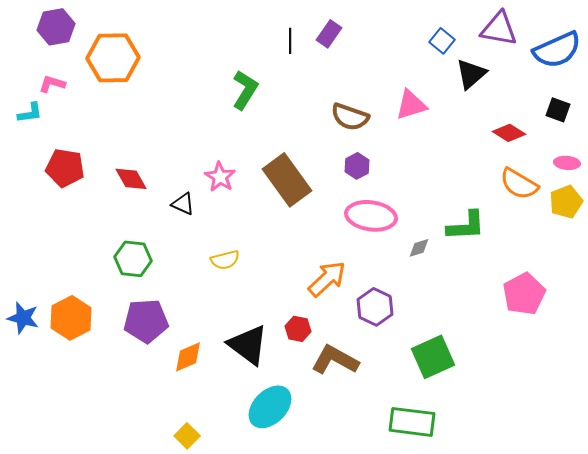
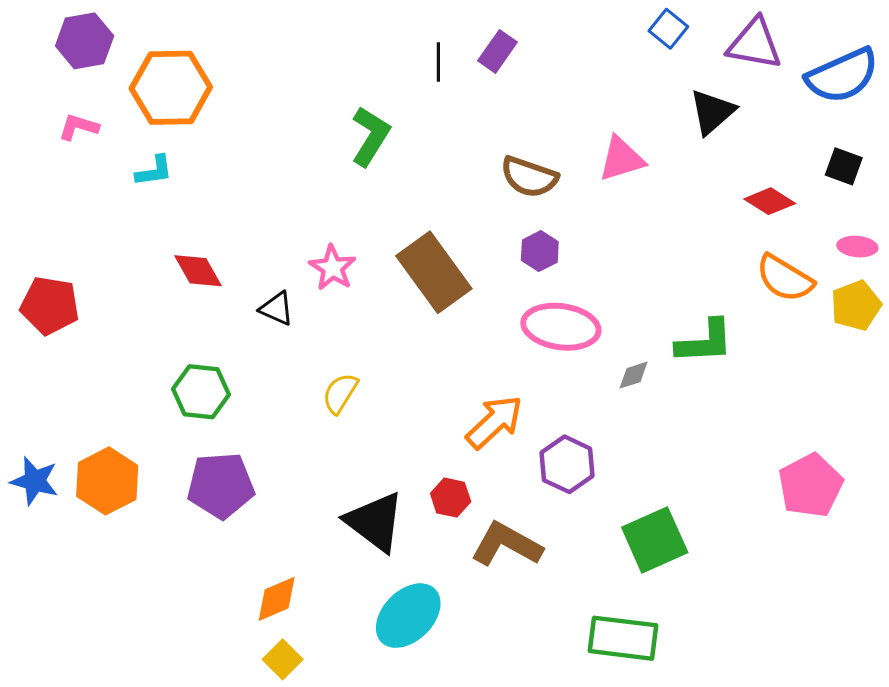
blue square: (442, 41) -> (668, 29), moved
cyan L-shape: (30, 113) -> (154, 171), moved
red pentagon: (65, 168) -> (50, 306), moved
yellow semicircle: (225, 260) -> (340, 393), turned 136
pink pentagon: (524, 294) -> (811, 485), moved
orange diamond: (188, 357) -> (277, 599), moved

